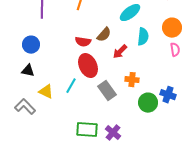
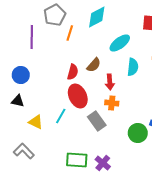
red semicircle: (83, 42) -> (73, 72), turned -84
red arrow: (120, 52) -> (110, 82), turned -49
orange cross: (132, 80) -> (112, 103), moved
gray L-shape: (25, 107) -> (24, 151), moved

